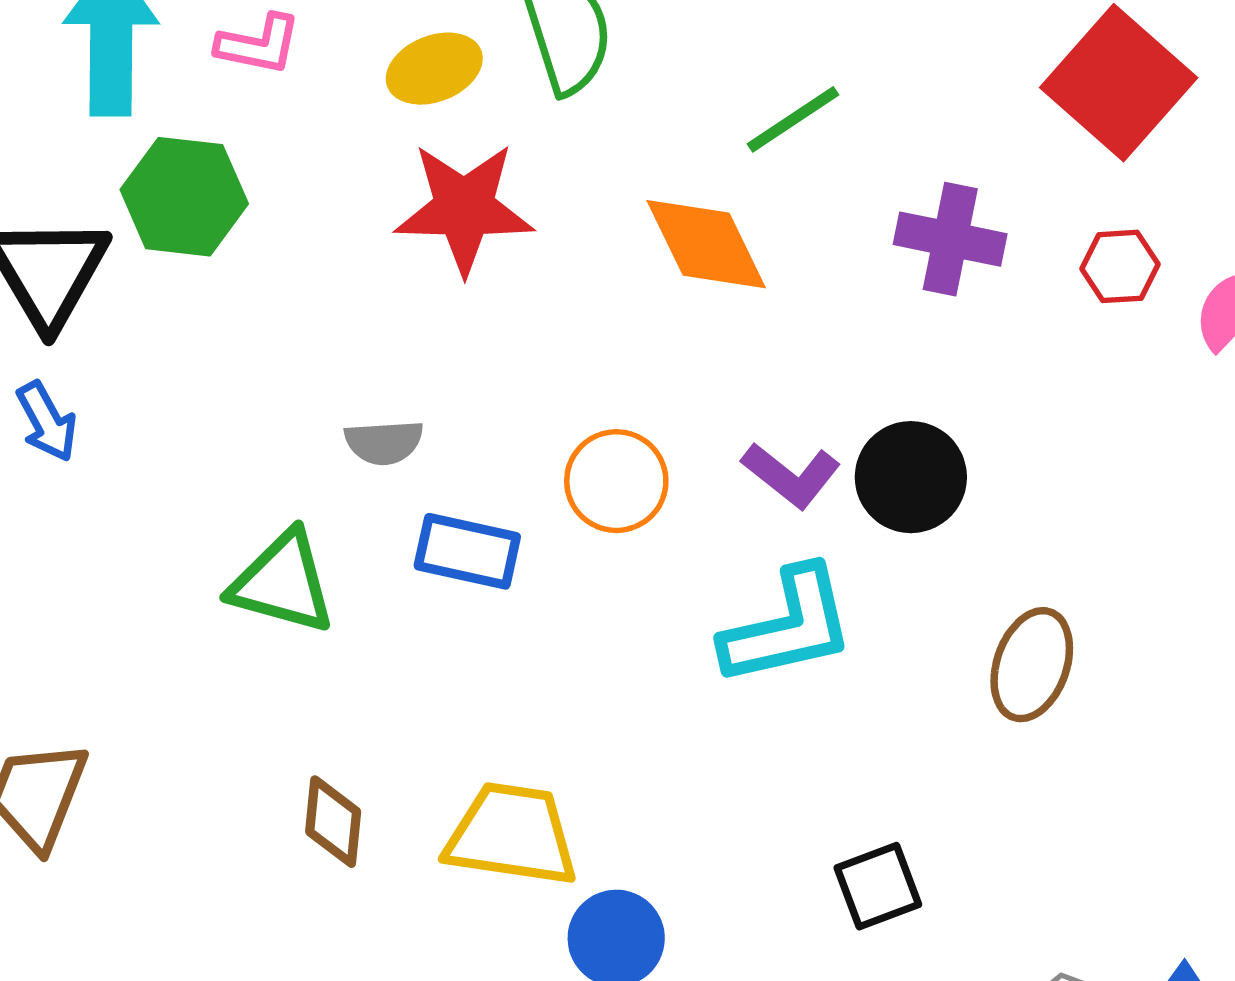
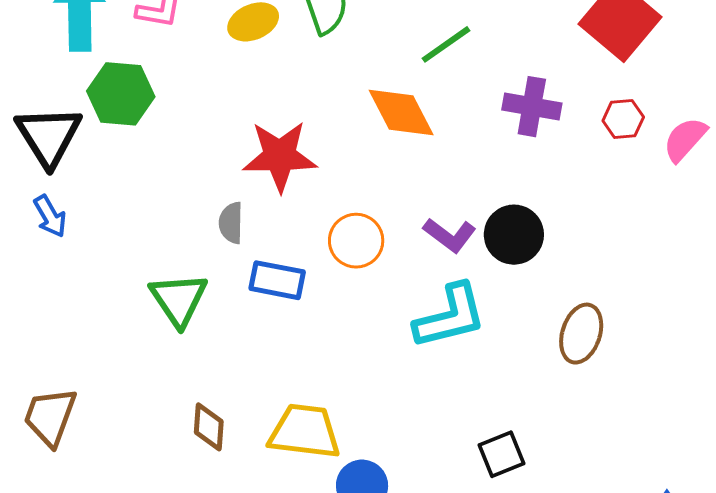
red star: (464, 208) -> (280, 156), moved
gray semicircle: (384, 442) -> (231, 223), turned 96
green triangle: (283, 583) -> (179, 299), turned 42

